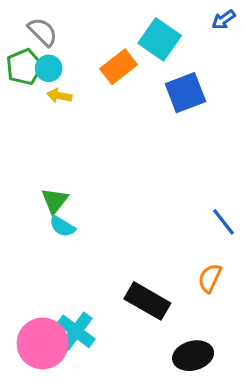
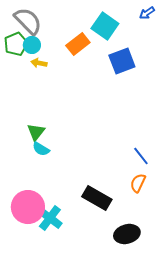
gray semicircle: (43, 32) -> (28, 21), size x1.4
blue line: (223, 222) -> (141, 156), moved
pink circle: (43, 343) -> (28, 207), moved

